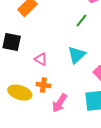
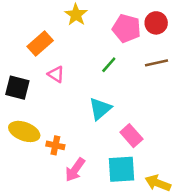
pink triangle: (41, 59) -> (56, 74), moved
yellow ellipse: (20, 93) -> (24, 131), moved

